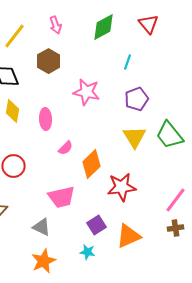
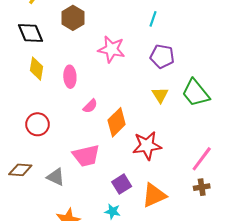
purple pentagon: (136, 99) -> (162, 56), turned 30
yellow triangle: (134, 137) -> (160, 95), size x0.7
gray triangle: (42, 227) -> (56, 177), moved

